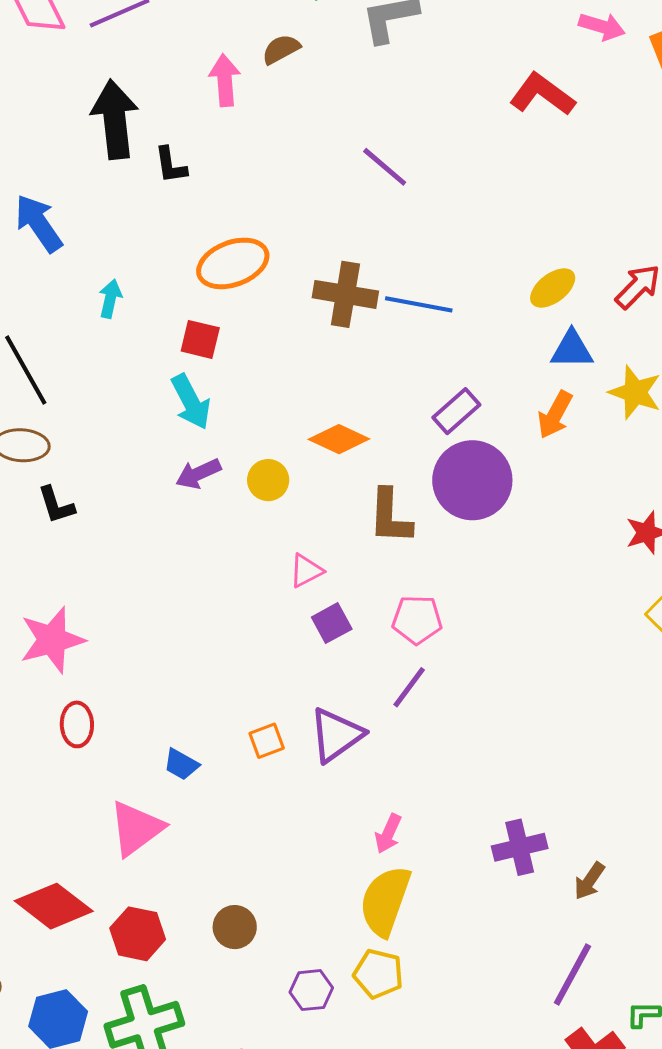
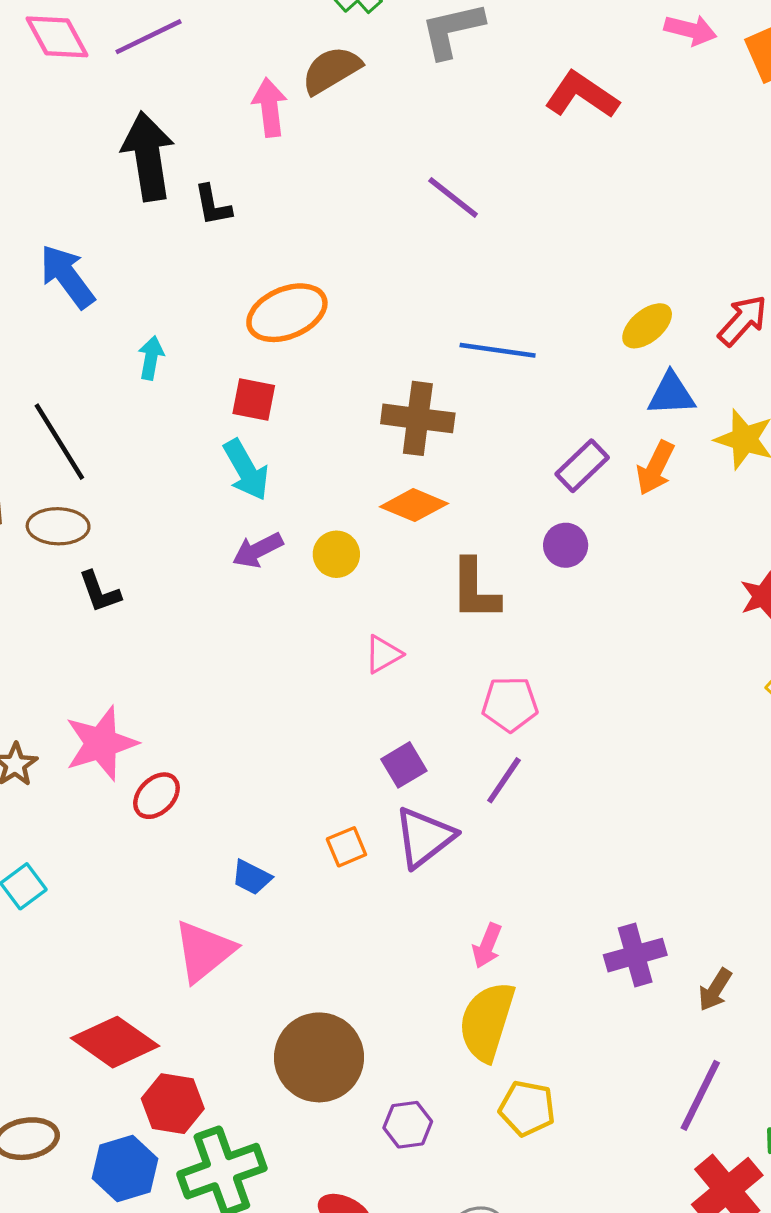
brown semicircle: (281, 49) -> (331, 70), size x1.4
red L-shape: (542, 94) -> (582, 95), moved
brown cross: (345, 294) -> (418, 418), moved
purple rectangle: (456, 411) -> (582, 466), moved
purple circle: (472, 480) -> (566, 545), size x0.5
purple square: (332, 623) -> (404, 765), moved
red ellipse: (77, 724) -> (156, 796), moved, turned 48
brown circle: (235, 927) -> (319, 1057), size x1.8
red hexagon: (138, 934) -> (173, 1104), moved
yellow pentagon: (378, 974) -> (527, 1108), moved

